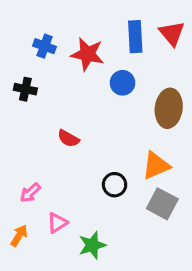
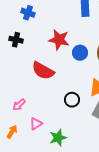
red star: (87, 54) -> (59, 40), moved
blue circle: (123, 83) -> (80, 53), moved
red semicircle: (68, 139) -> (43, 71), size x1.6

